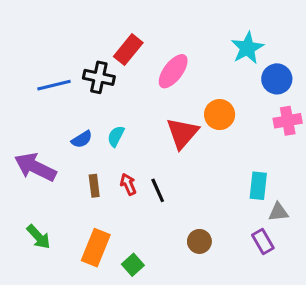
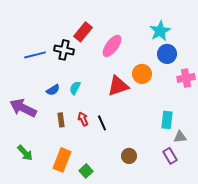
blue circle: (277, 79) -> (167, 54), moved
red triangle: (182, 133) -> (118, 86), turned 30

